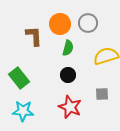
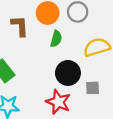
black circle: (68, 75) -> (68, 73), moved, size x1.5

